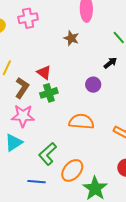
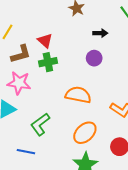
black arrow: (110, 63) -> (100, 33), moved, turned 32
brown L-shape: (22, 88) -> (21, 54), turned 35
orange ellipse: (72, 170) -> (85, 133), moved

